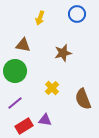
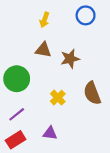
brown triangle: (23, 45) -> (43, 50), moved
brown semicircle: (83, 99) -> (92, 93), moved
red rectangle: (24, 126) -> (16, 140), moved

